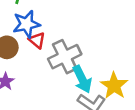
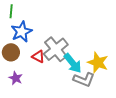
red triangle: (37, 40) -> (38, 57), moved

